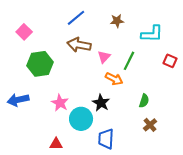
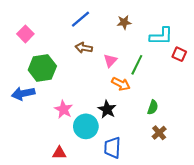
brown arrow: (79, 45) -> (84, 48), size x0.7
red square: (170, 61) -> (179, 54), moved
blue arrow: (18, 100) -> (23, 93), moved

